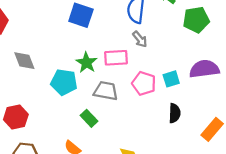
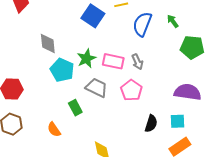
gray arrow: (140, 39) -> (137, 62), moved
gray diamond: (24, 61) -> (48, 43), moved
cyan square: (171, 79) -> (177, 121), moved

